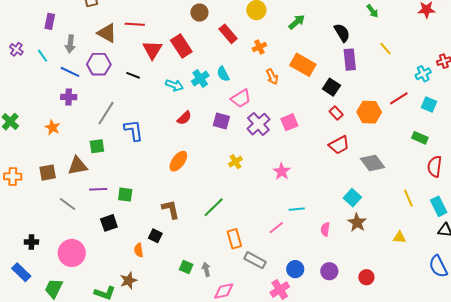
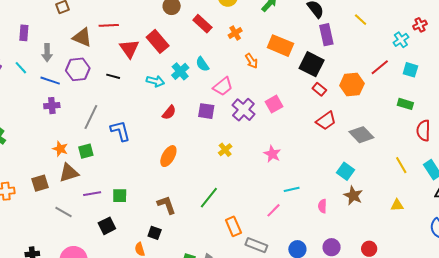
black square: (331, 87) -> (312, 64), size x1.4
orange star: (52, 127) -> (60, 149), moved

